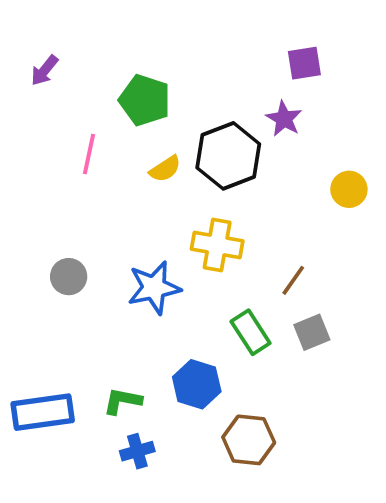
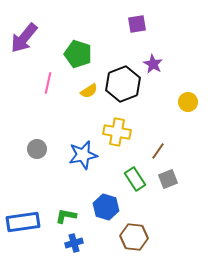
purple square: (304, 63) -> (137, 24), moved
purple arrow: (44, 70) -> (24, 38), size x1.8

